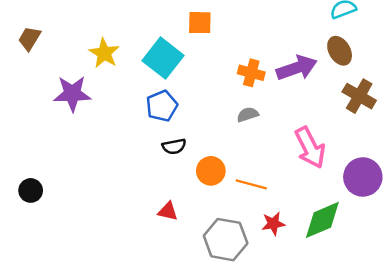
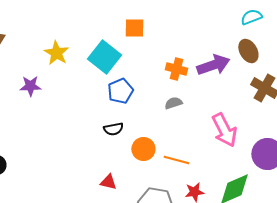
purple star: (72, 94) -> (30, 86), size x0.7
blue pentagon: (162, 106) -> (120, 91), moved

